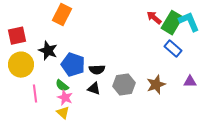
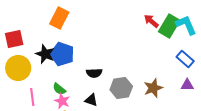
blue rectangle: (173, 49) -> (185, 59), moved
blue pentagon: (73, 65) -> (62, 54), moved
black triangle: (94, 89) -> (91, 100), moved

